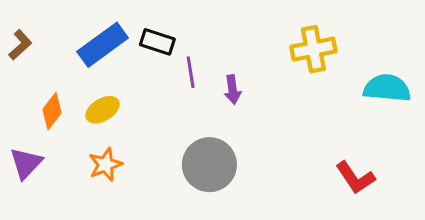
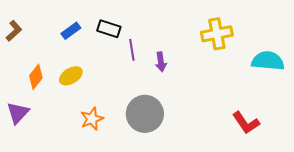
blue rectangle: (103, 45) -> (71, 31), size x0.6
orange star: (105, 165) -> (92, 119), moved

